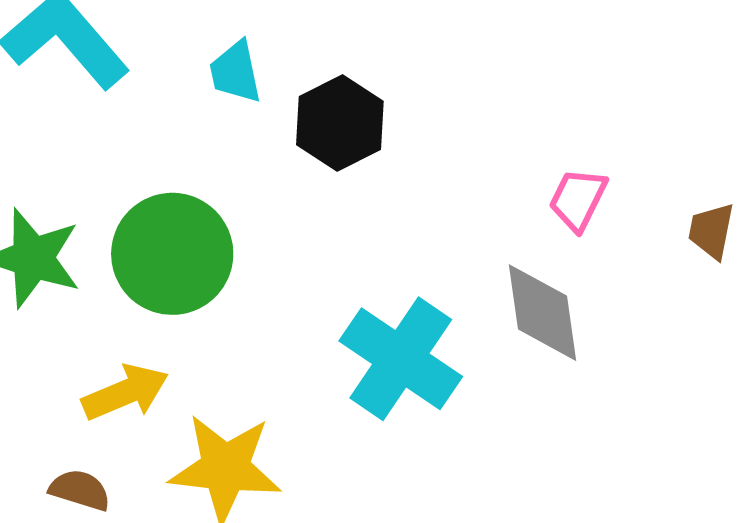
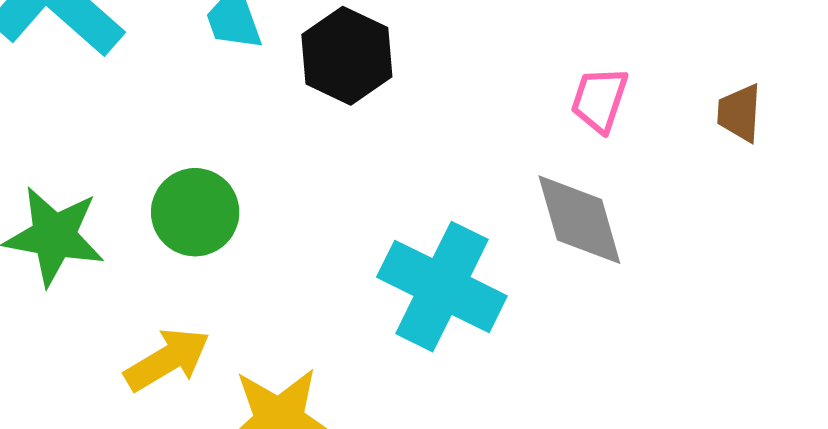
green circle: (172, 254) -> (195, 212), size x0.7

